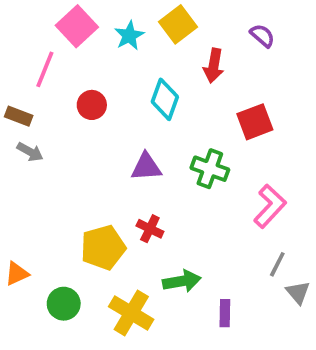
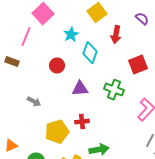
cyan star: (129, 36) -> (71, 35), moved
red circle: (92, 105) -> (57, 66), moved
gray arrow: (30, 152) -> (34, 102), moved
red cross: (150, 229) -> (82, 122), turned -32

